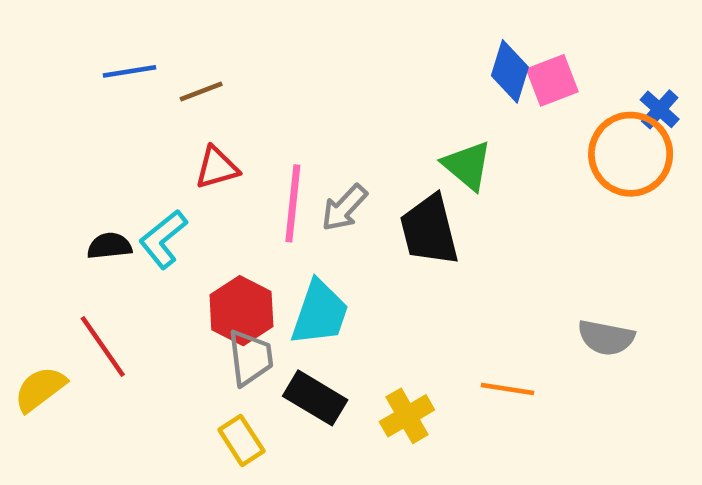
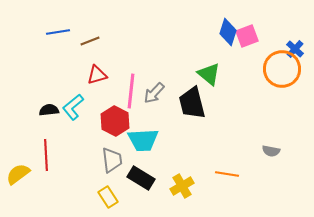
red hexagon: (241, 311) -> (115, 121), moved
cyan trapezoid: (320, 313) -> (143, 140), turned 68
gray semicircle: (606, 338) -> (271, 151), size x0.7
red line: (103, 347) -> (46, 155), turned 32

